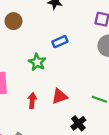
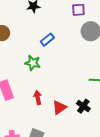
red triangle: (60, 96) -> (59, 108), moved

